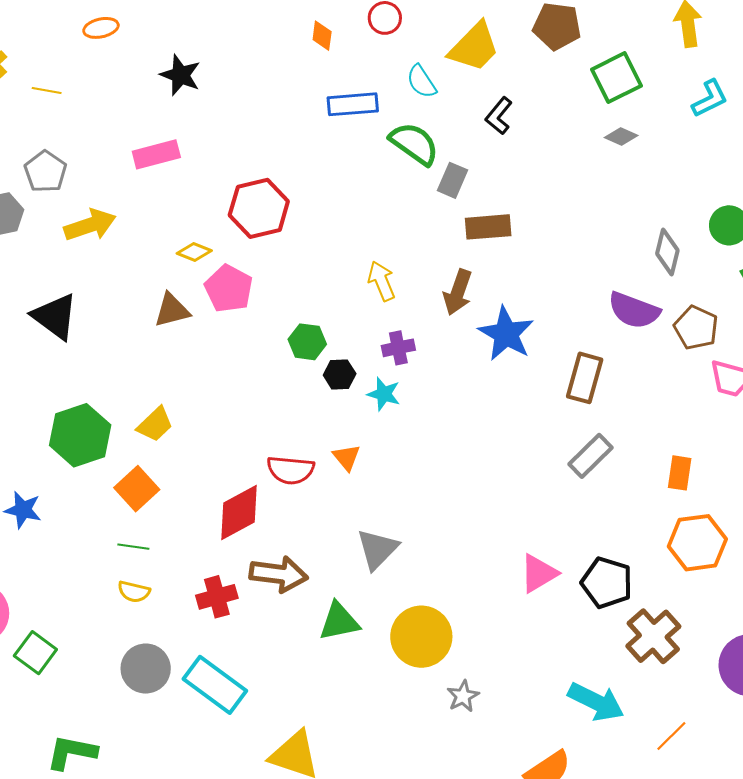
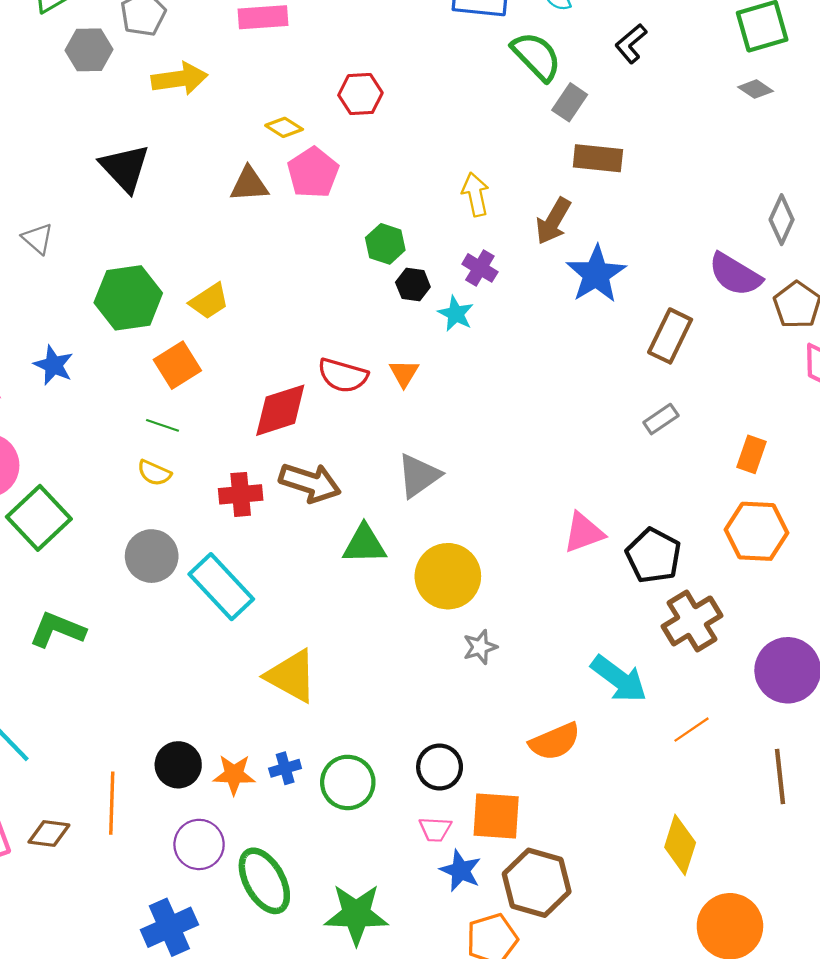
red hexagon: (259, 208) -> (360, 94), size x0.7
purple cross: (398, 348) -> (480, 268), turned 32
gray rectangle: (590, 456) -> (661, 419), size x0.7
green square: (35, 653) -> (39, 518), size x1.4

